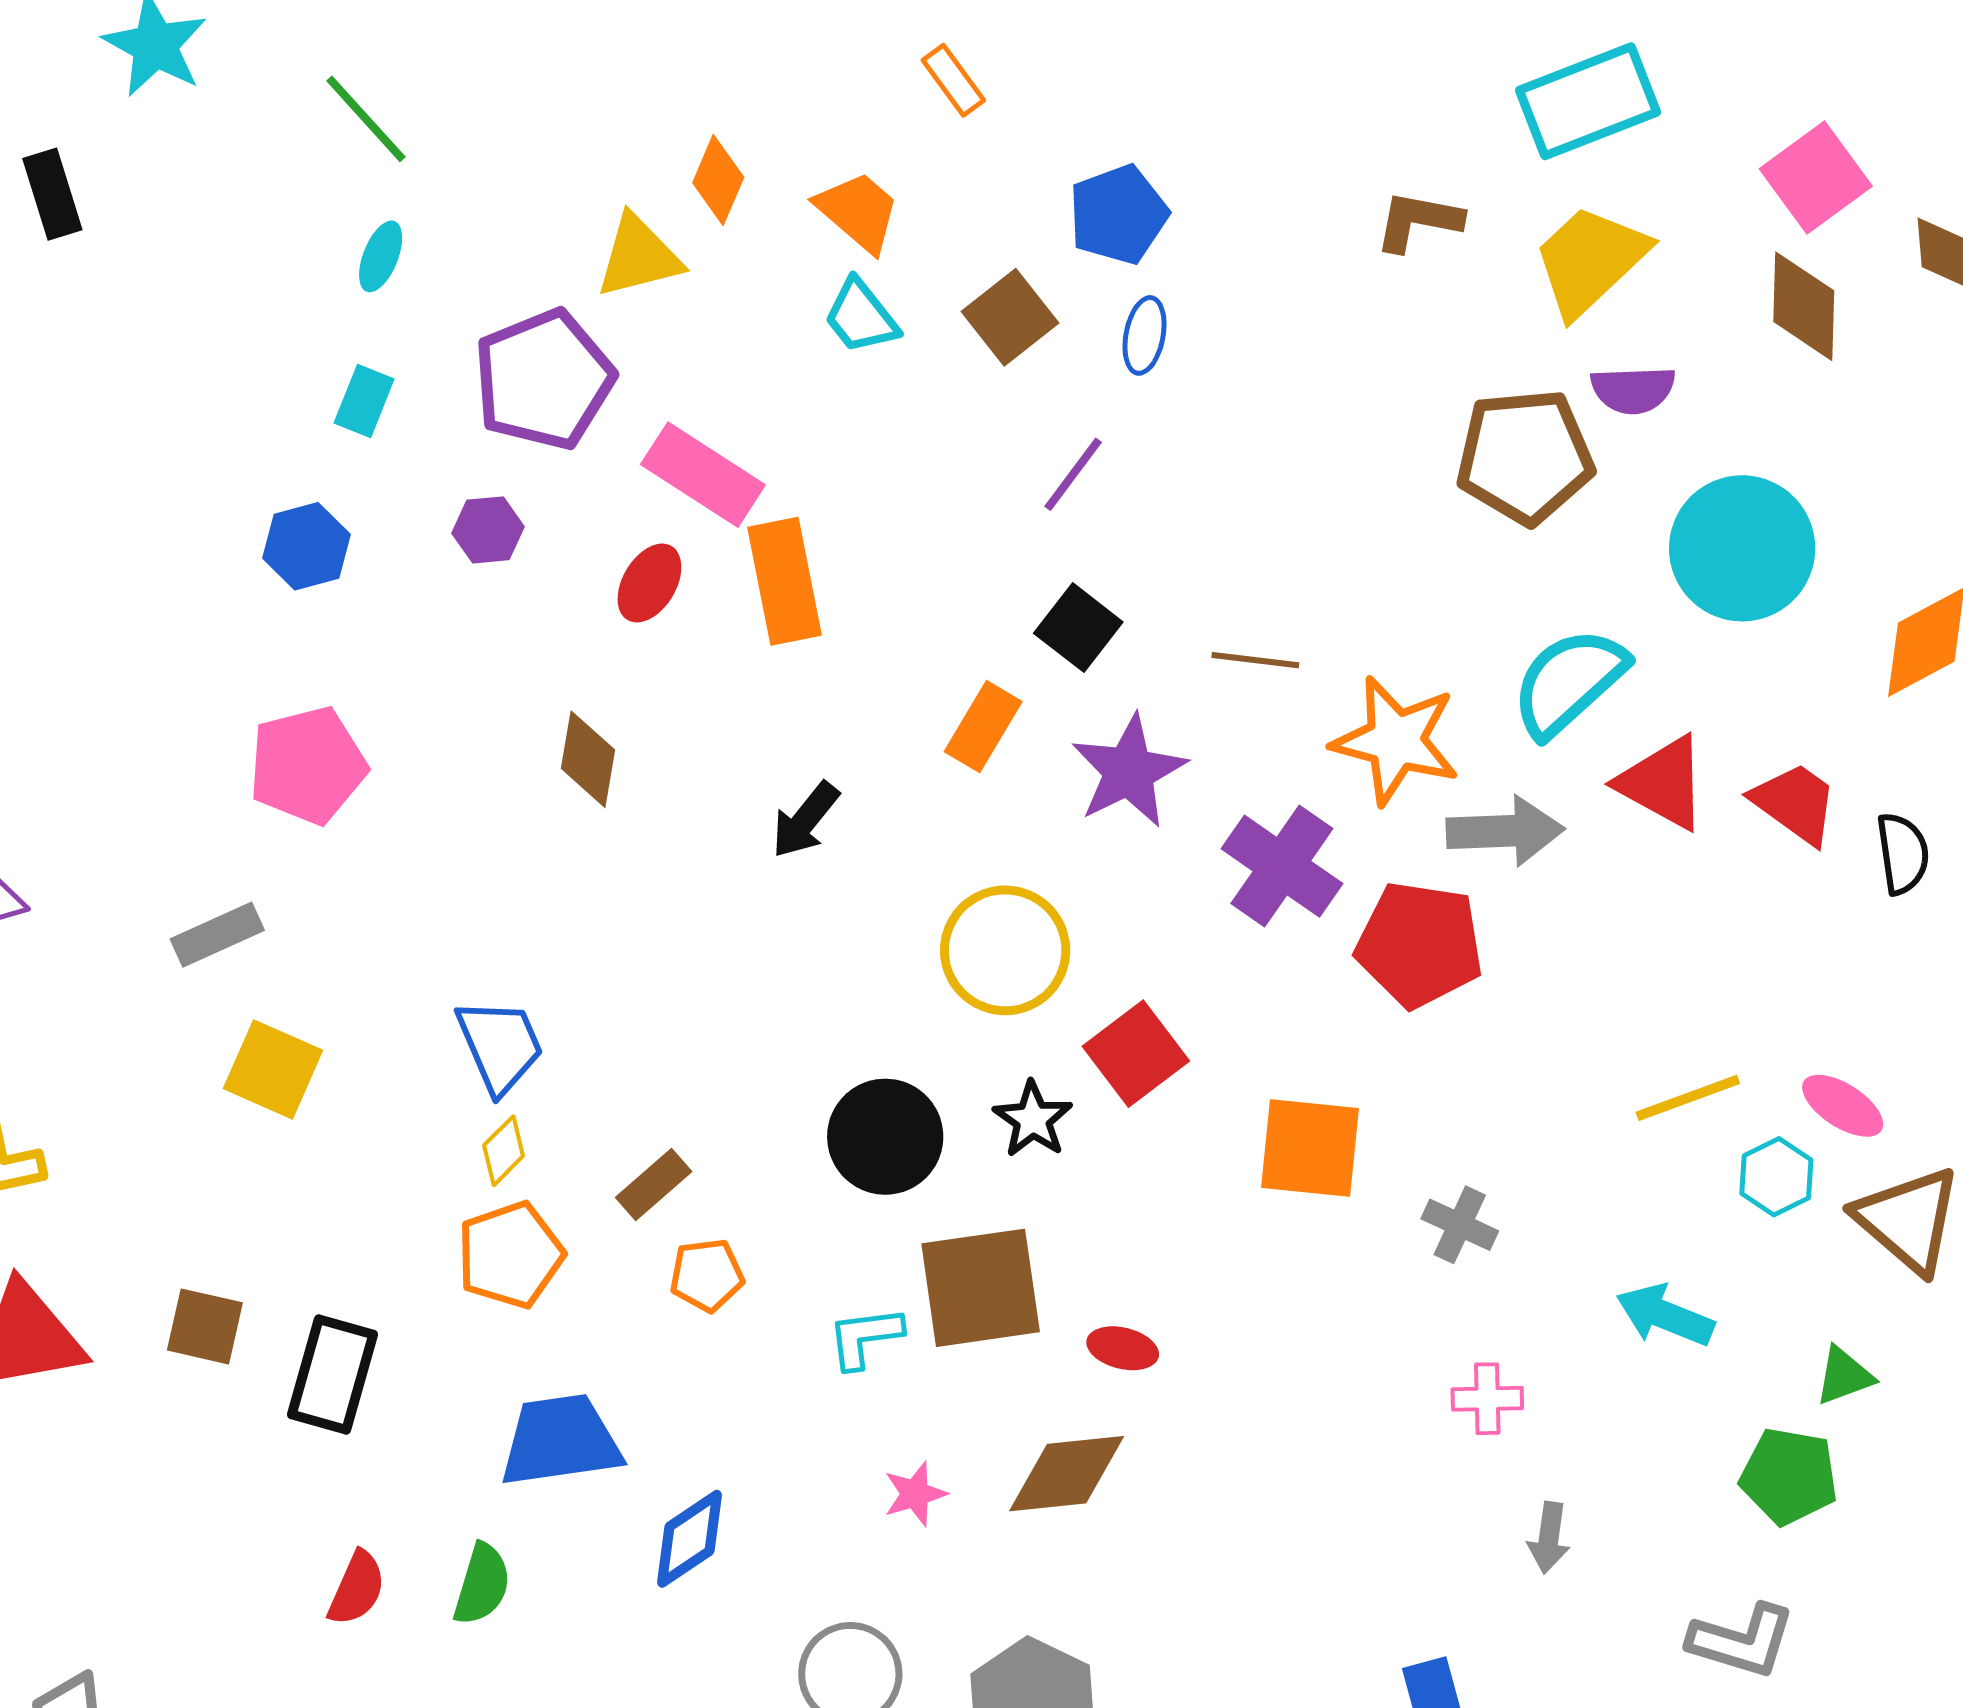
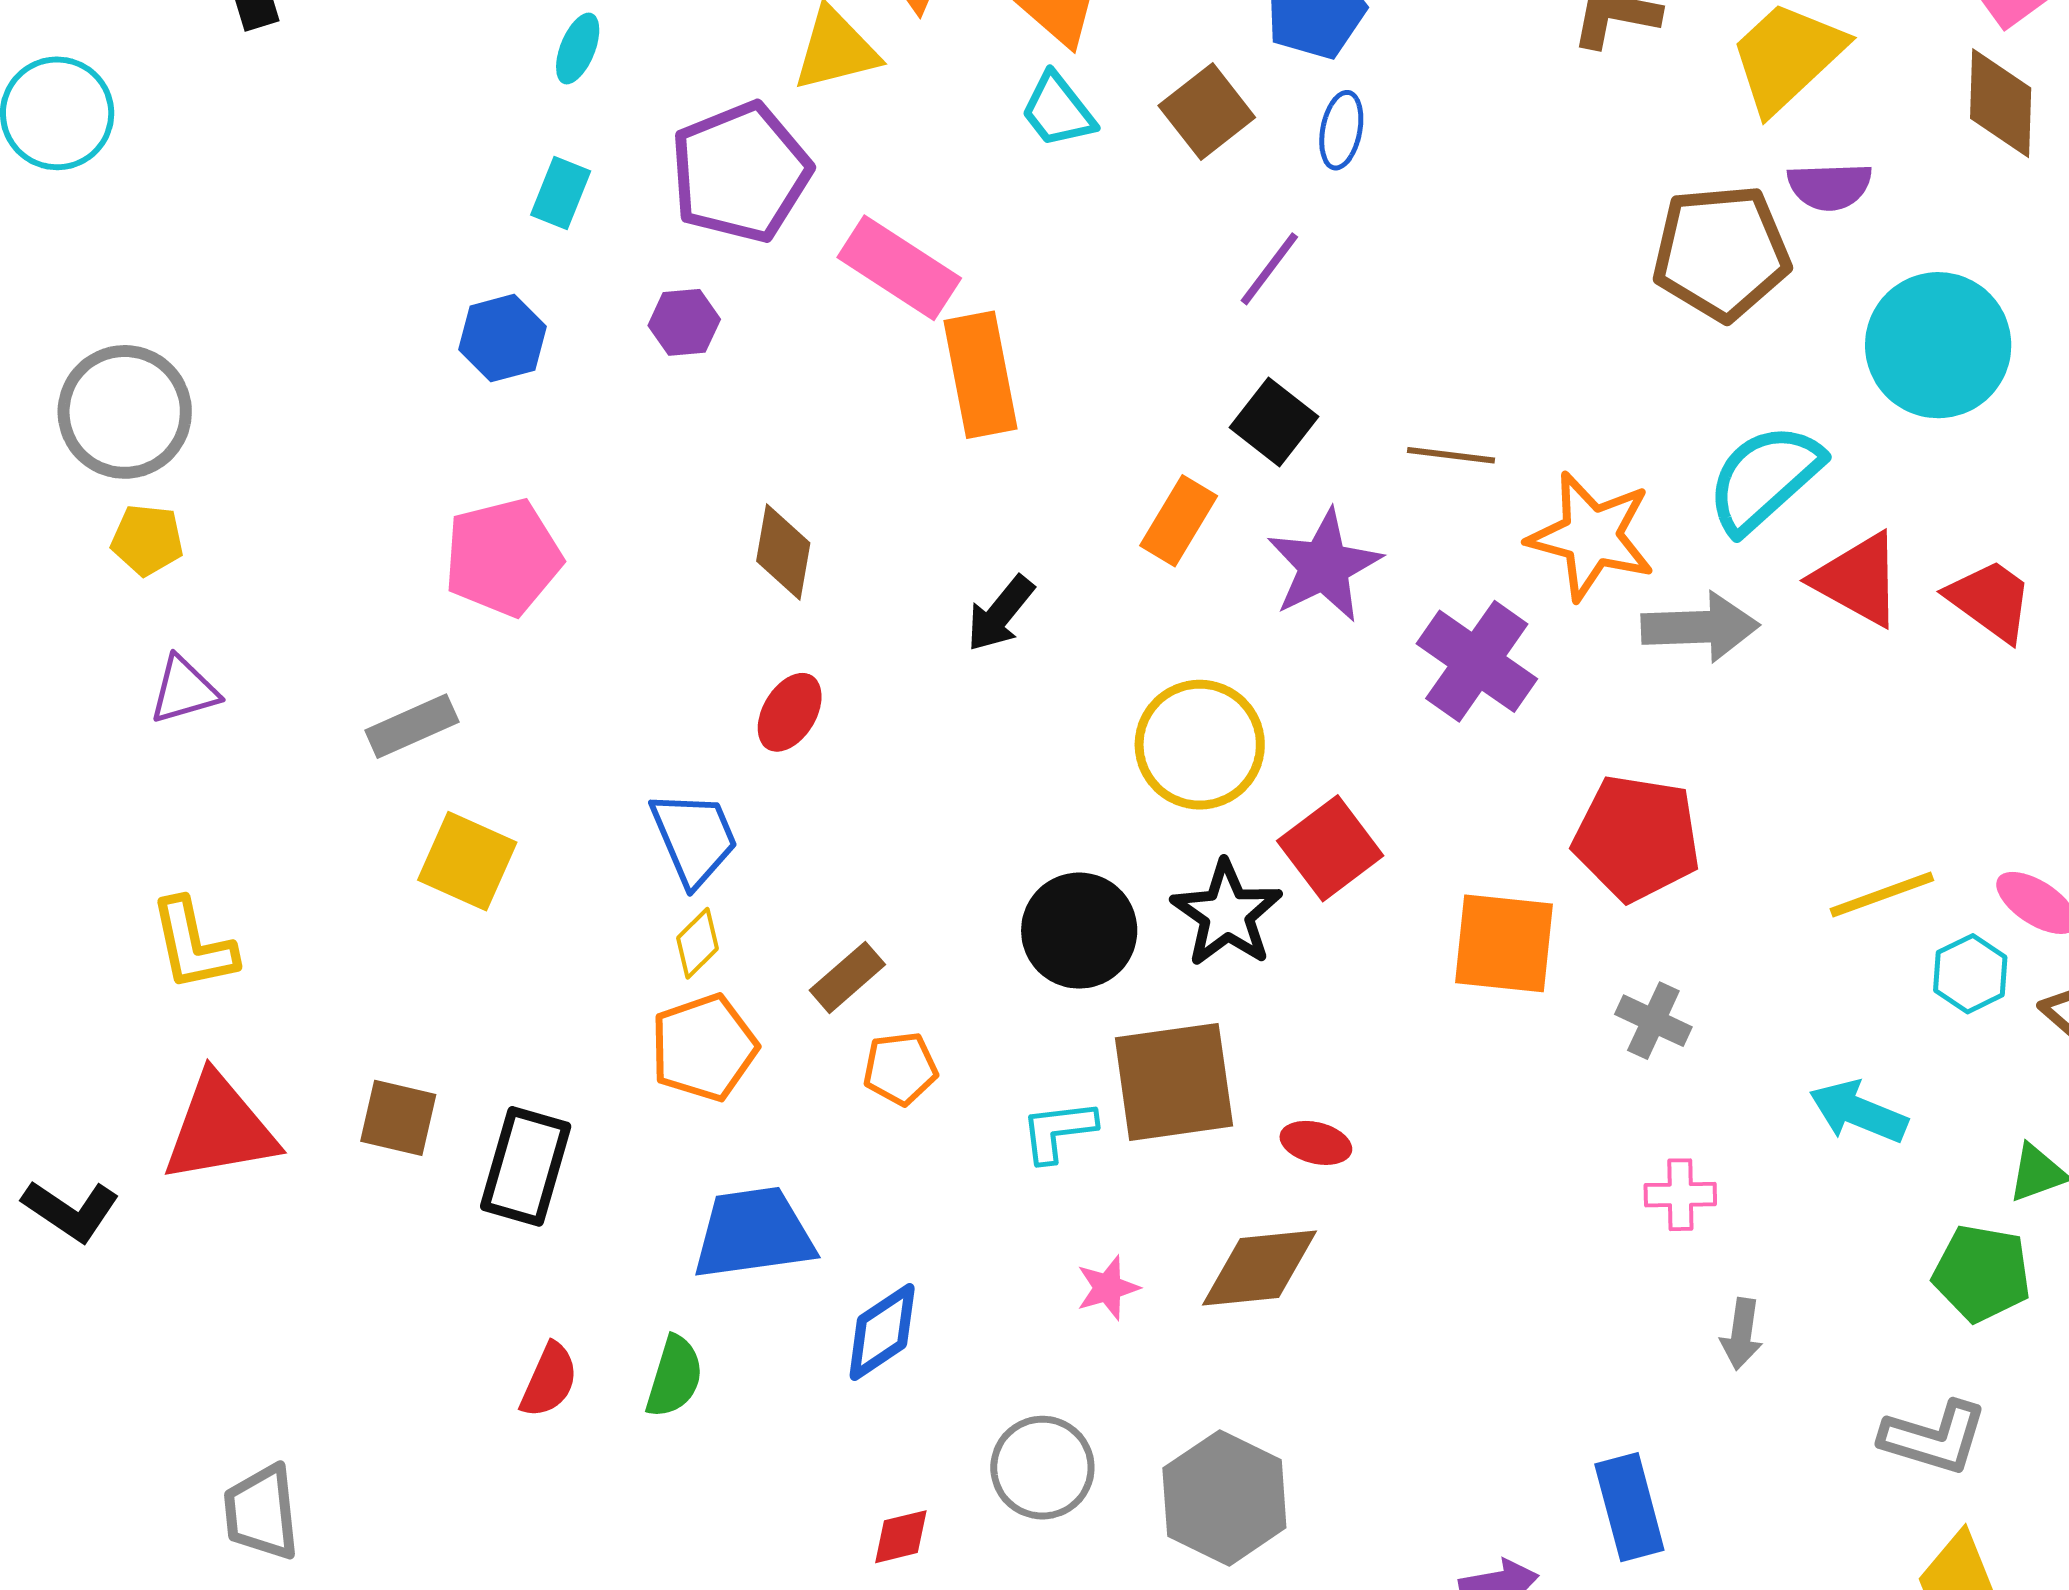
red ellipse: (649, 583) -> (790, 712), moved
red pentagon: (1420, 944) -> (1637, 838), moved
black star: (1033, 1119) -> (1227, 914), size x1.4

